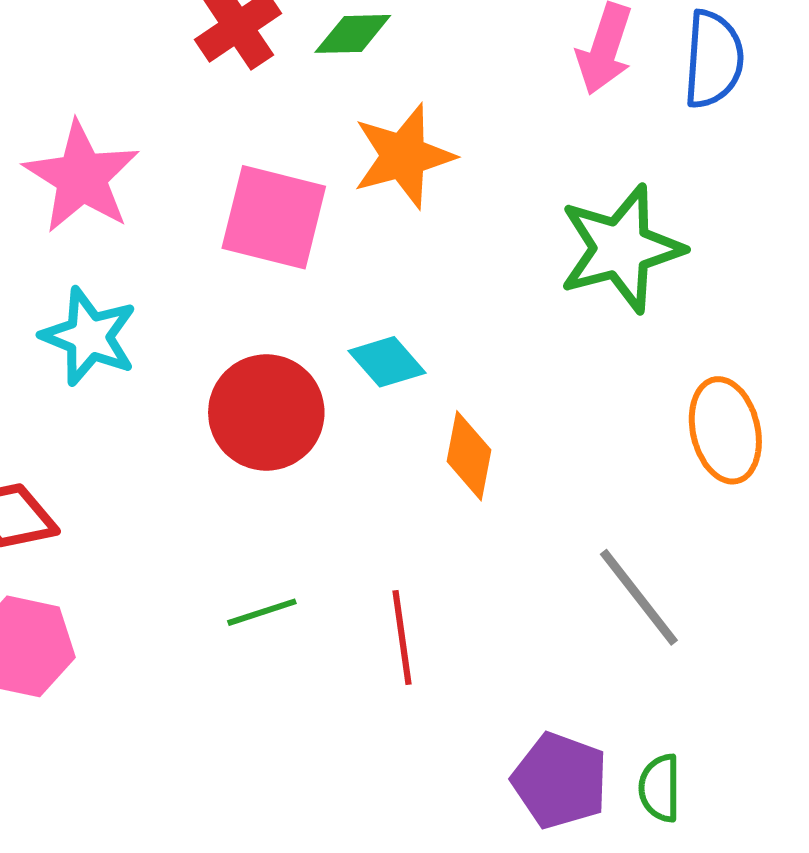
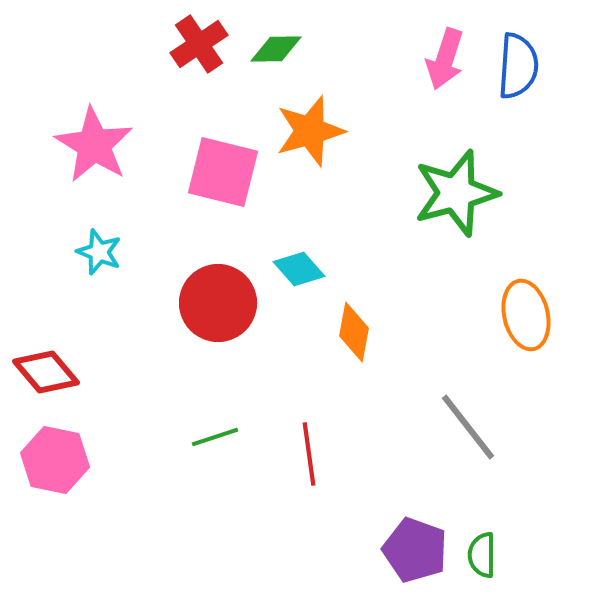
cyan star: (89, 336) -> (99, 252), size x0.7

